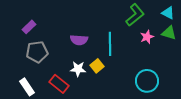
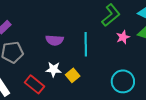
yellow square: (97, 66) -> (73, 75), moved

